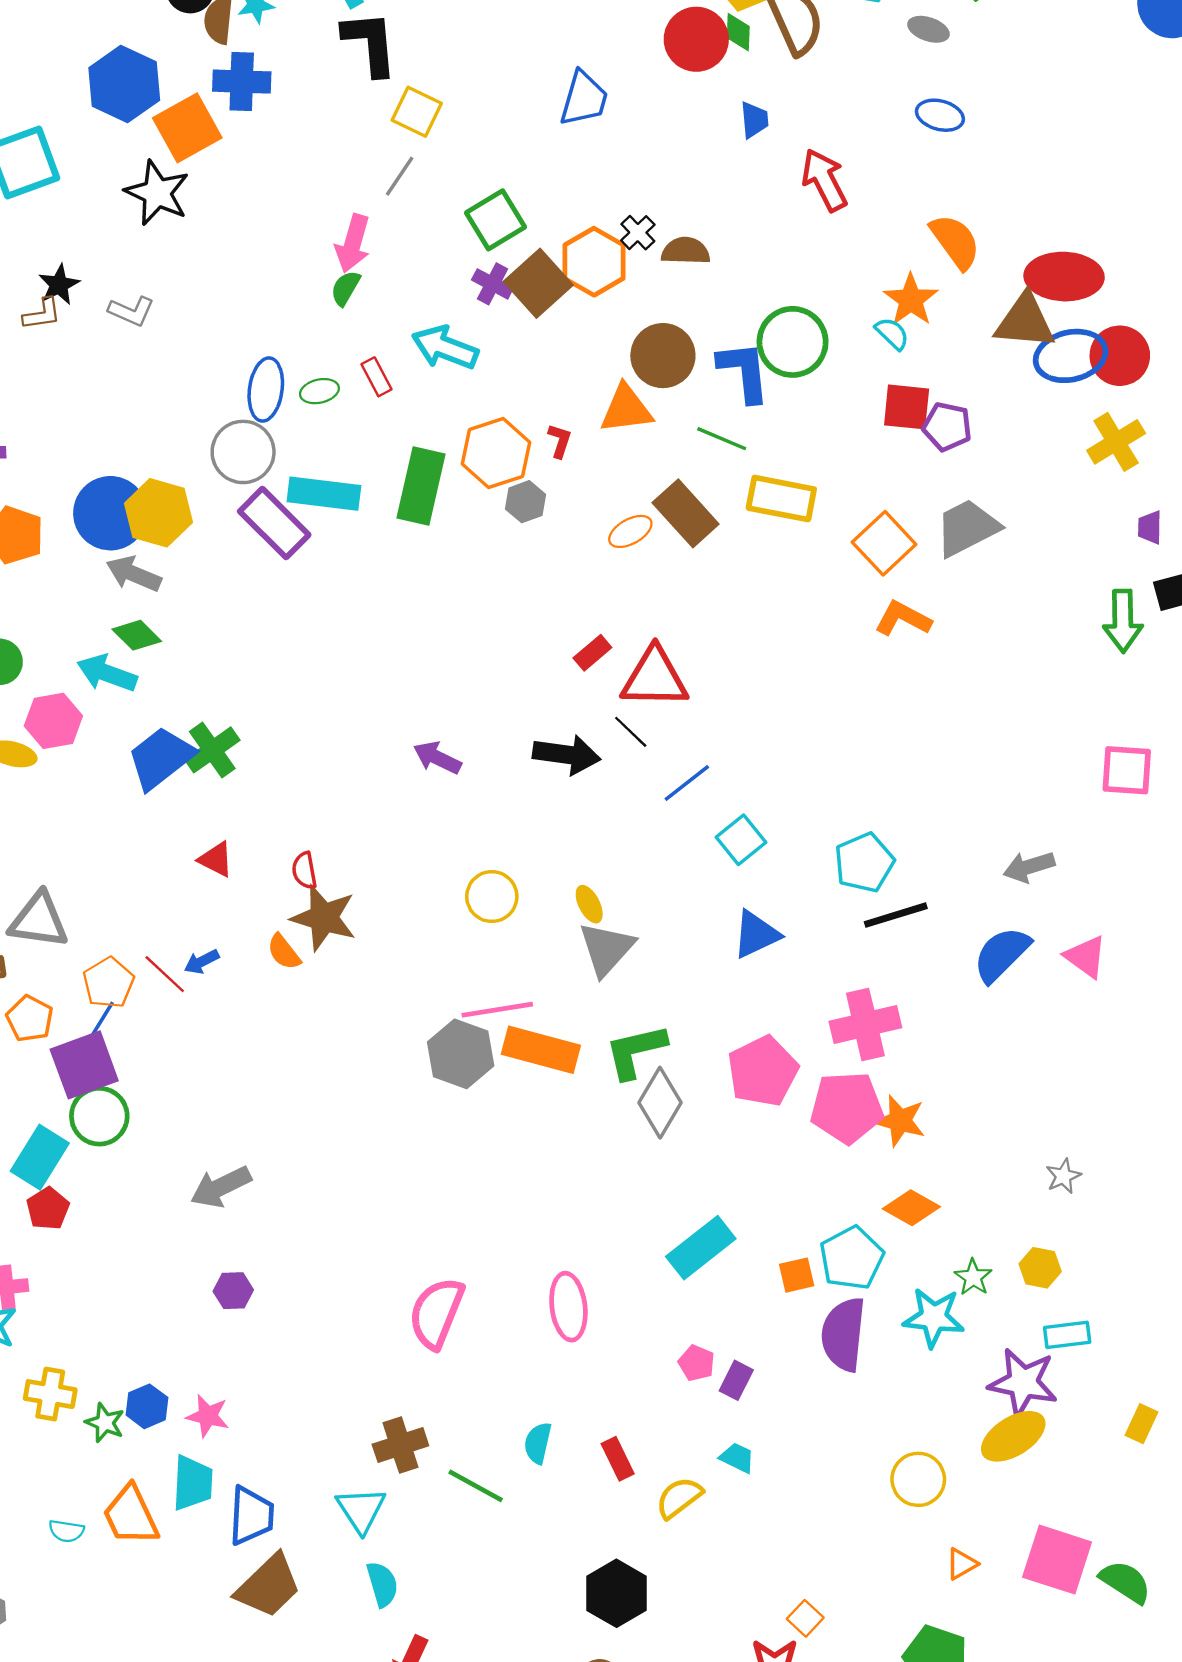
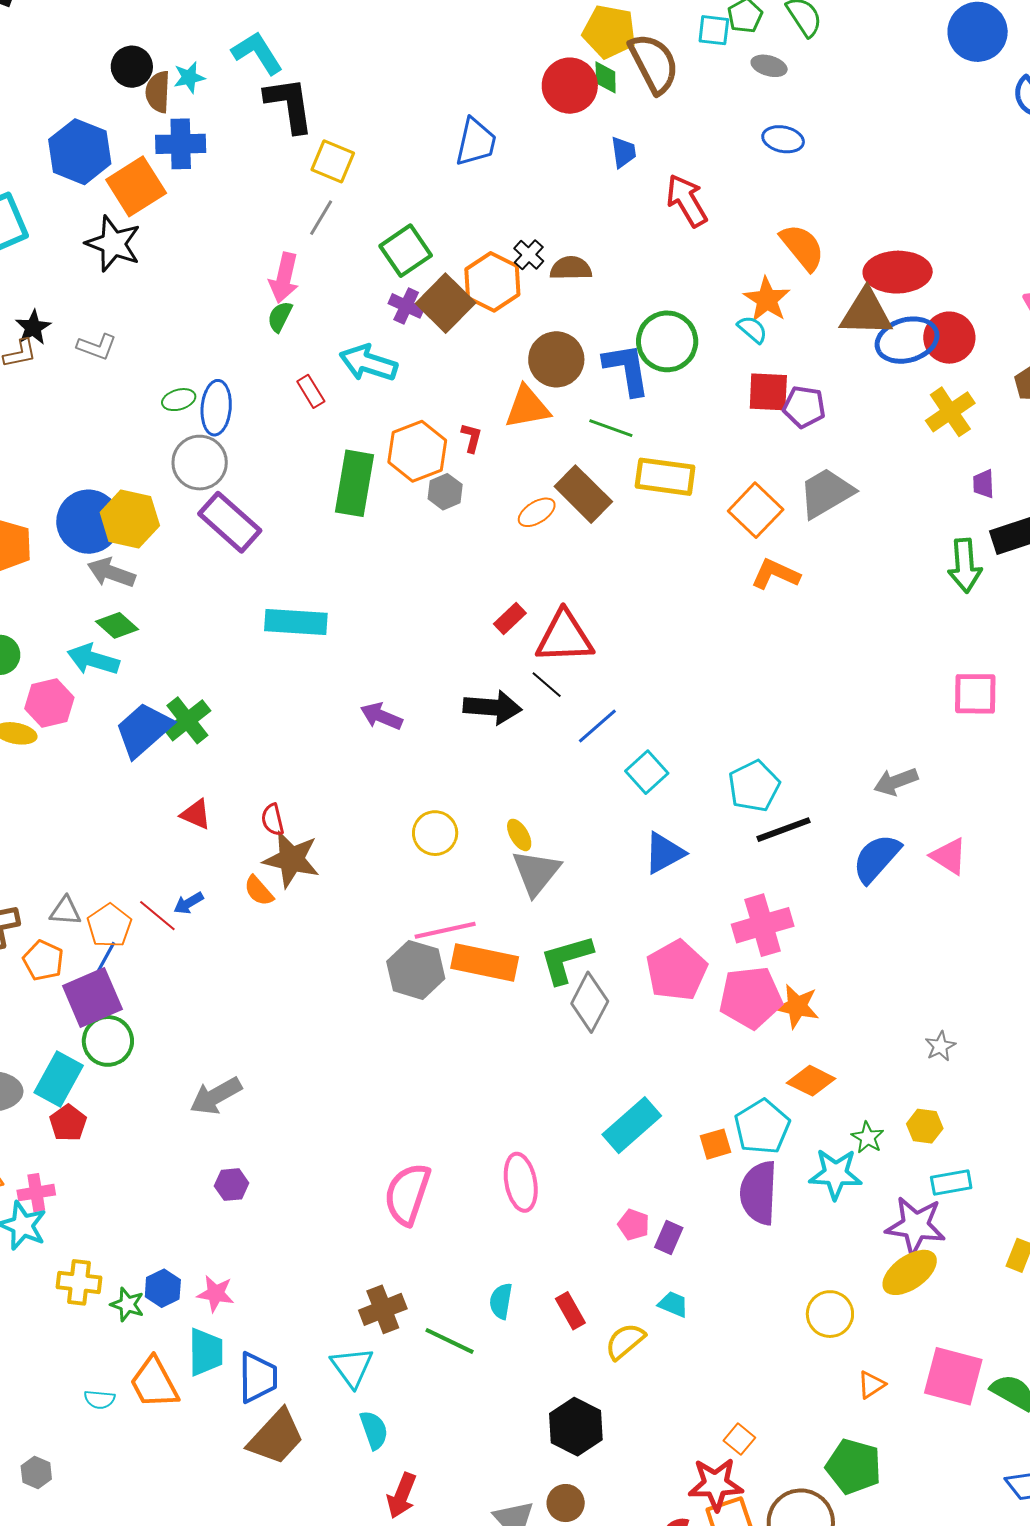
green ellipse: (319, 391) -> (179, 400), moved
cyan rectangle: (324, 494) -> (296, 622), moved
gray triangle: (39, 920) -> (65, 911), moved, size x0.6

